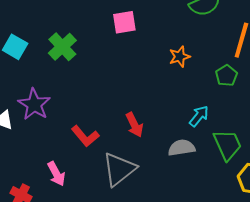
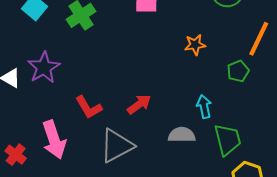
cyan arrow: (199, 116) -> (204, 107), turned -60
red arrow: (134, 125) -> (139, 104), turned -110
pink arrow: (56, 174) -> (54, 140), size x1.5

